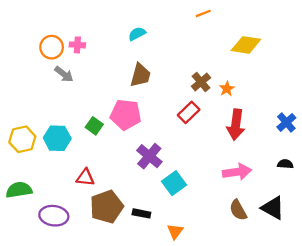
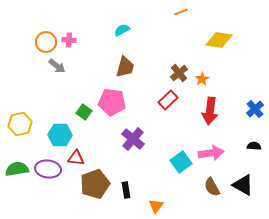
cyan hexagon: (57, 138) -> (60, 135), moved
cyan square: (174, 183) -> (181, 162), moved
black rectangle: (141, 213) -> (126, 190), turned 70
purple ellipse: (54, 216) -> (48, 169), moved

